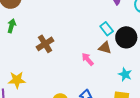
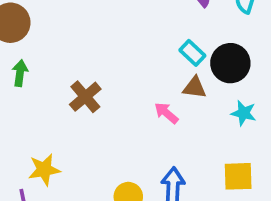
cyan star: (125, 74) -> (244, 113), moved

